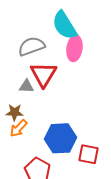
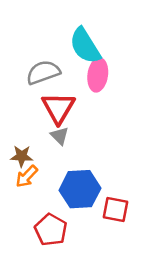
gray triangle: (26, 86) -> (60, 136), moved, turned 42

